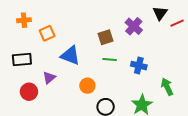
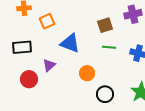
purple cross: (134, 26) -> (133, 14), turned 36

